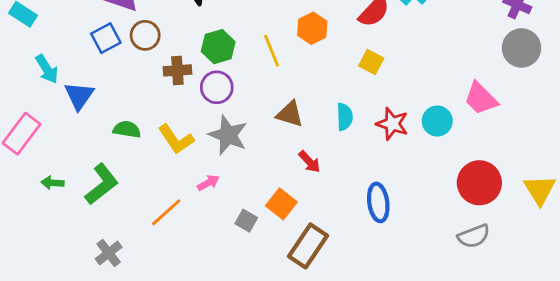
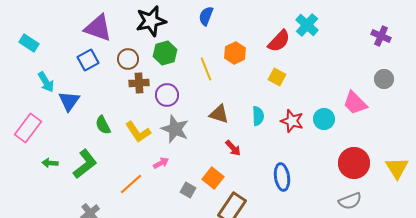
brown circle: (145, 35) -> (128, 59), moved
green hexagon: (218, 47) -> (165, 53), moved
gray circle: (521, 48) -> (384, 79), moved, size x0.7
green semicircle: (127, 129) -> (103, 125), turned -126

